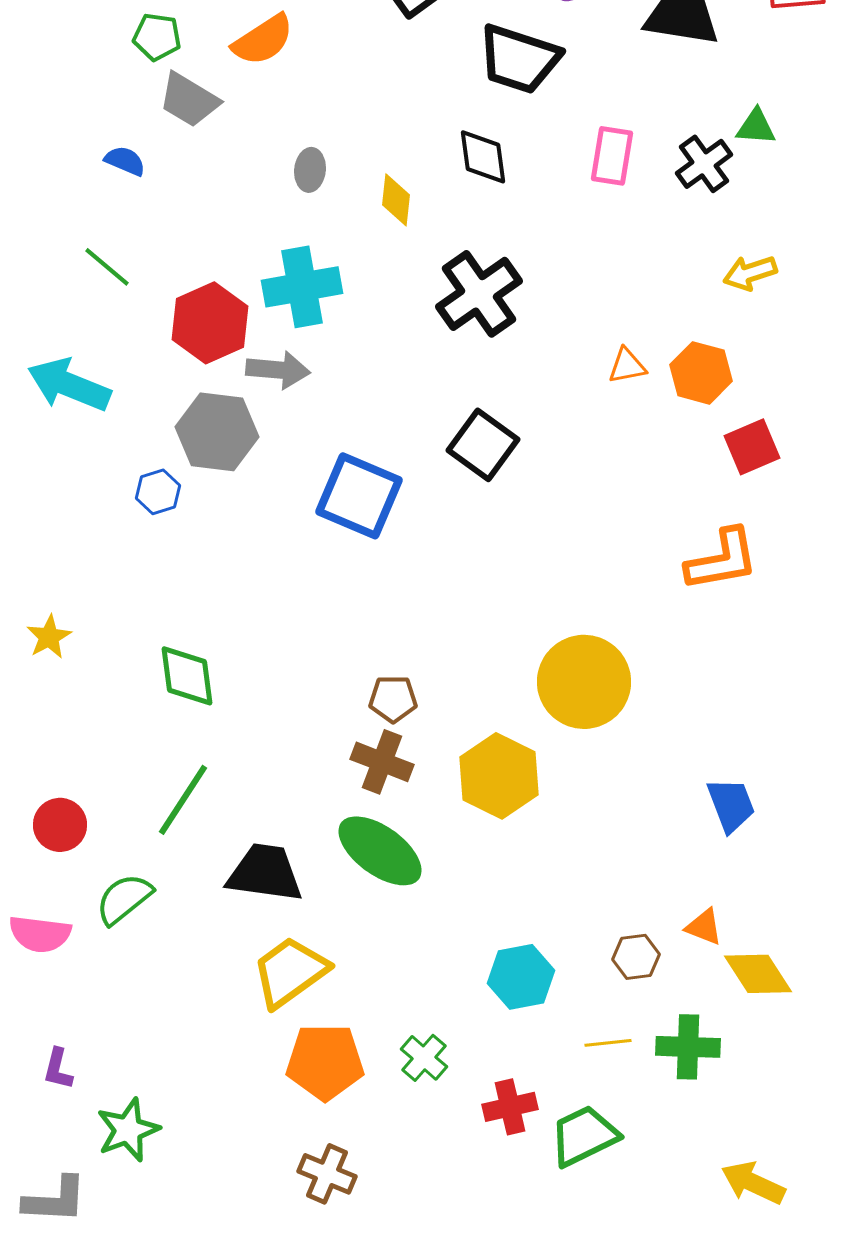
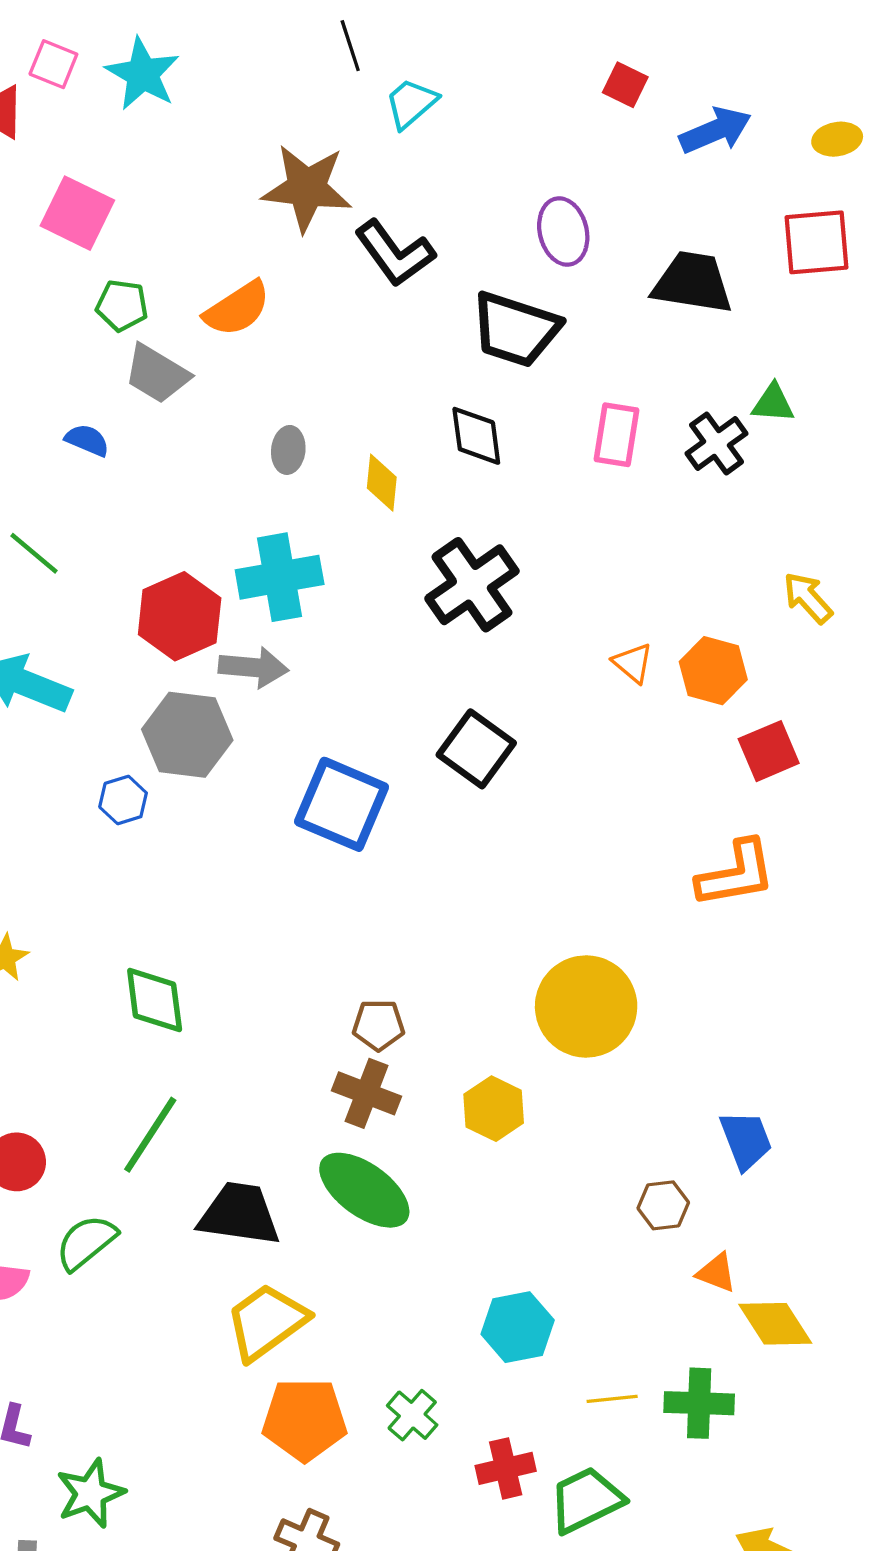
green line: (107, 267) -> (34, 553), moved
yellow arrow: (750, 273) -> (808, 598), moved, turned 66
orange triangle: (627, 366) -> (633, 663), turned 51
yellow hexagon: (499, 776) -> (494, 1109), size x0.7
brown hexagon: (636, 957) -> (663, 1205), moved

